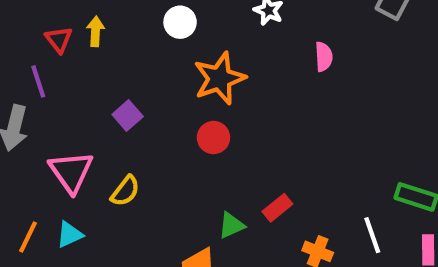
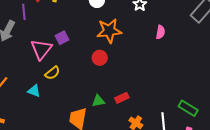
pink triangle: (71, 172) -> (41, 49), moved
cyan triangle: (70, 235) -> (34, 91), moved, turned 32

